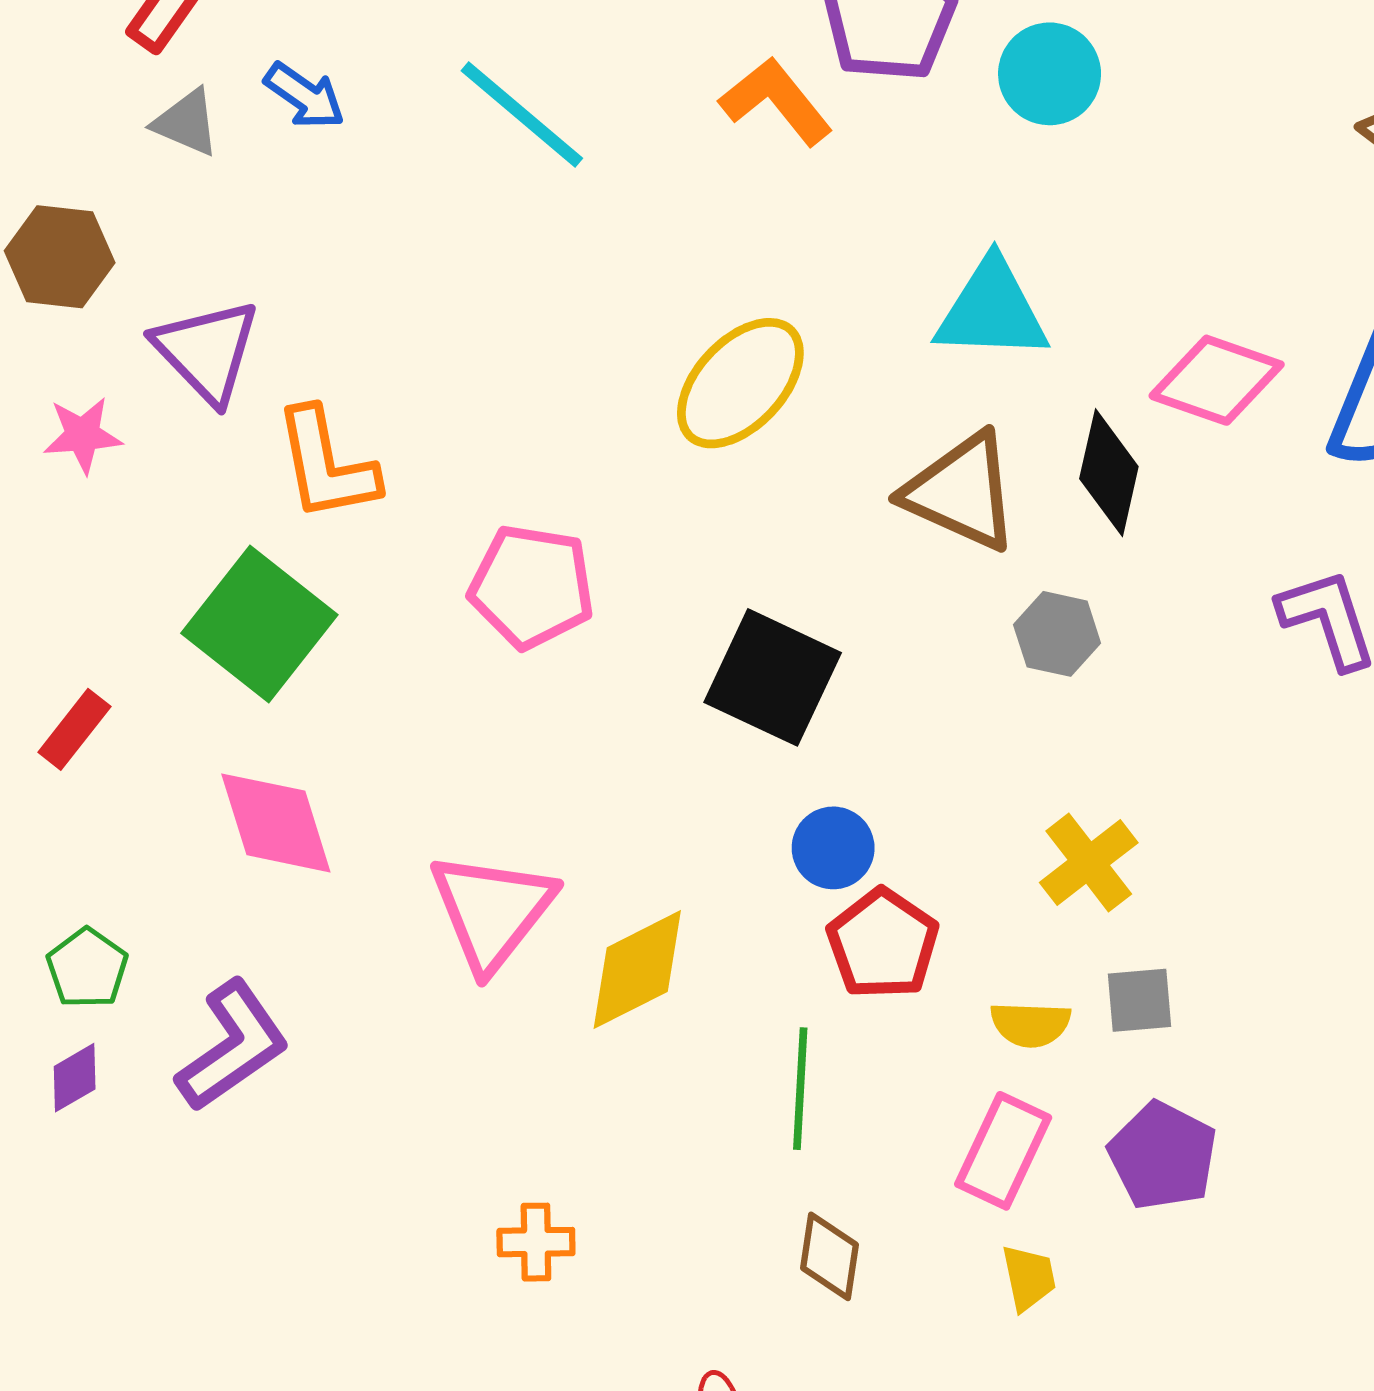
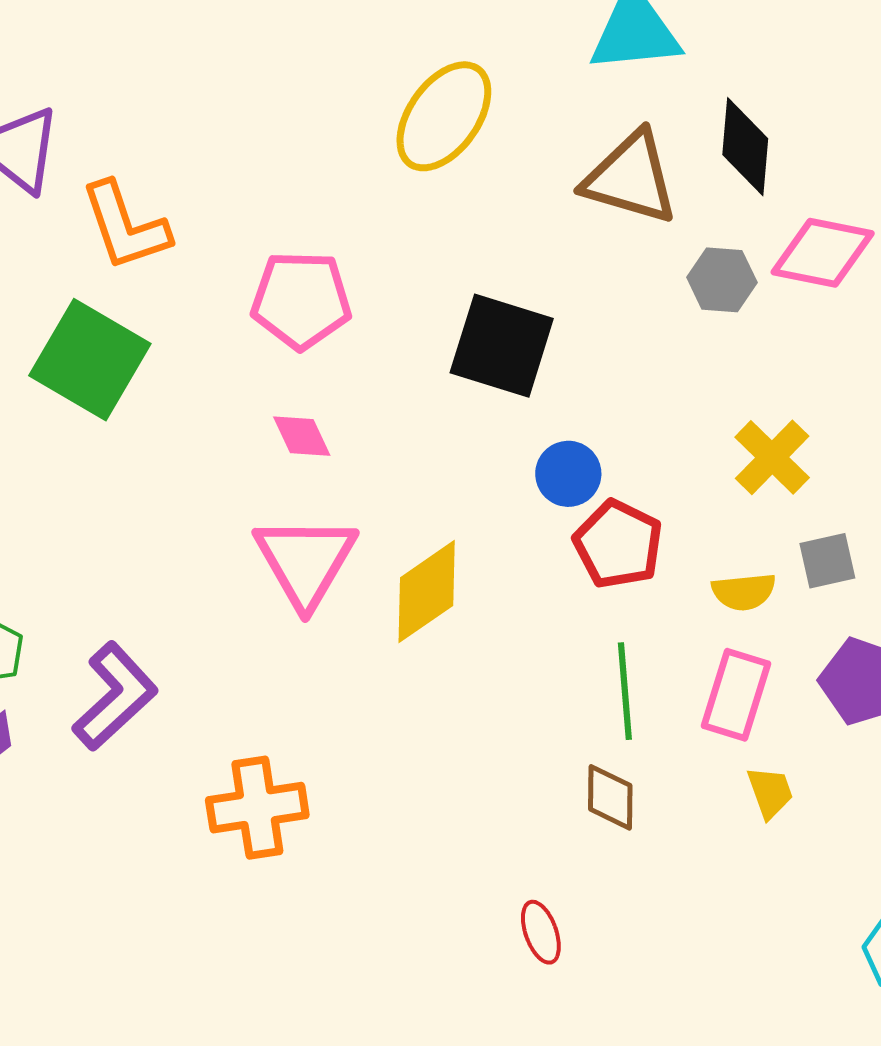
pink diamond: (1217, 380) -> (823, 253), moved
pink diamond: (276, 823) -> (302, 436), moved, size x0.6
green line: (800, 1089) -> (625, 691), moved
orange cross: (536, 1242) -> (257, 808), moved, size x1.6

